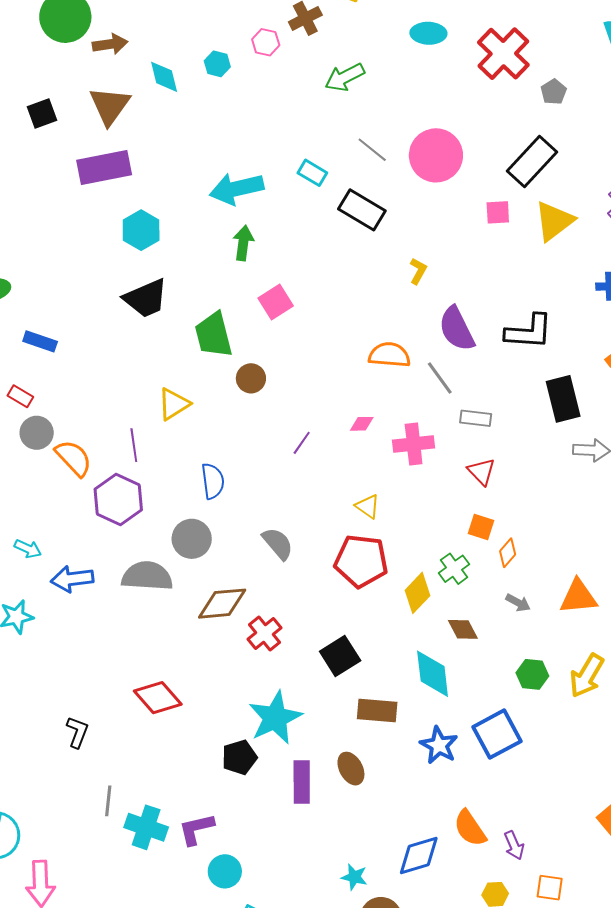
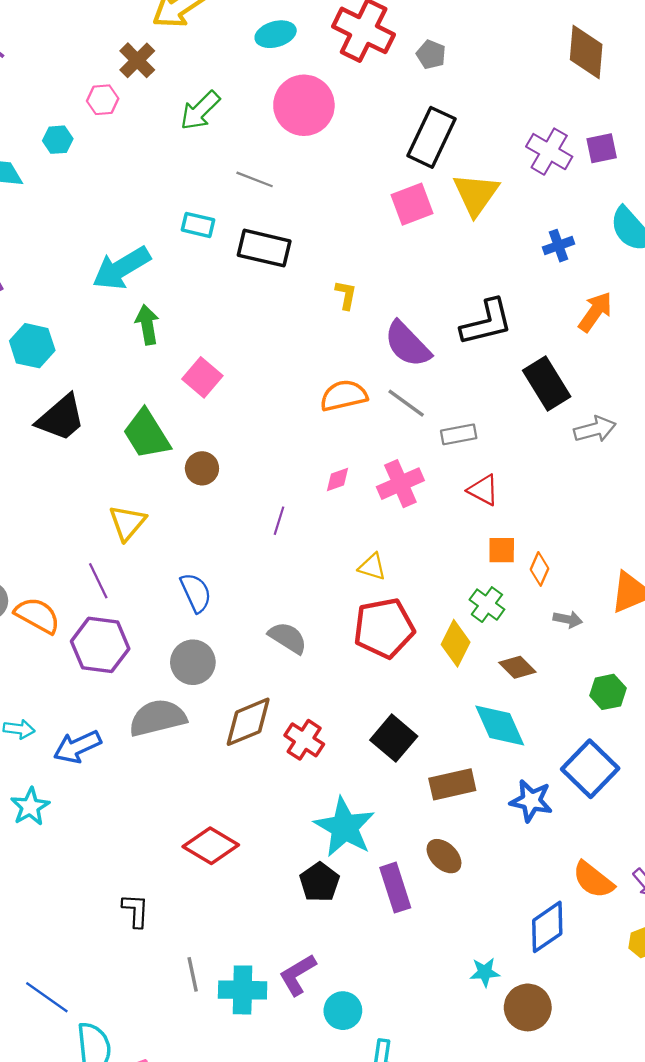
pink circle: (436, 155) -> (304, 105), moved
pink square: (498, 212) -> (412, 204), size x1.4

